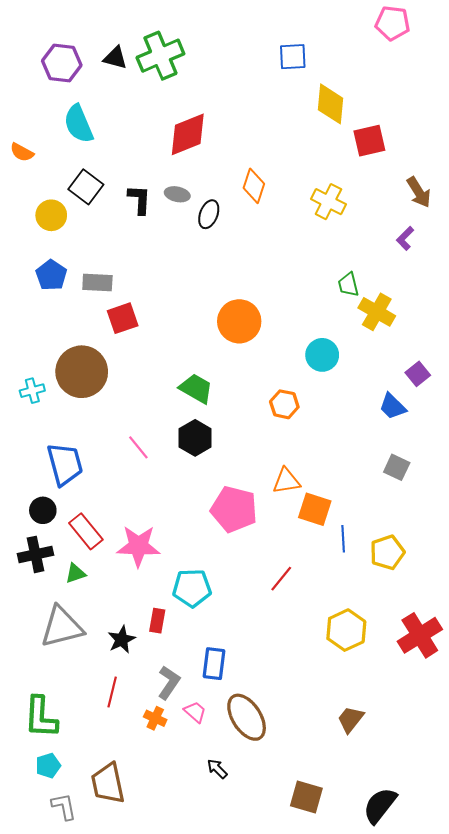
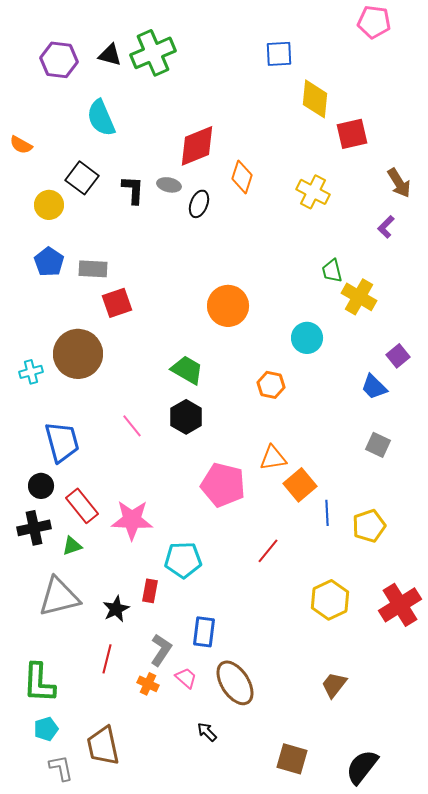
cyan semicircle: (79, 124) -> (101, 118), moved
red diamond: (188, 134) -> (197, 146), moved
orange square: (315, 509) -> (300, 485), turned 32

